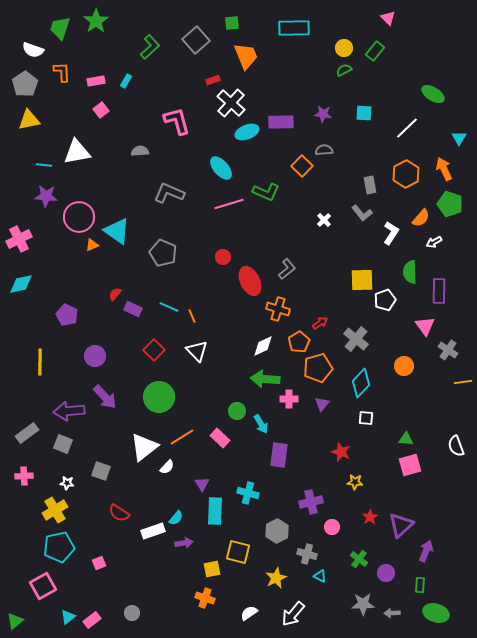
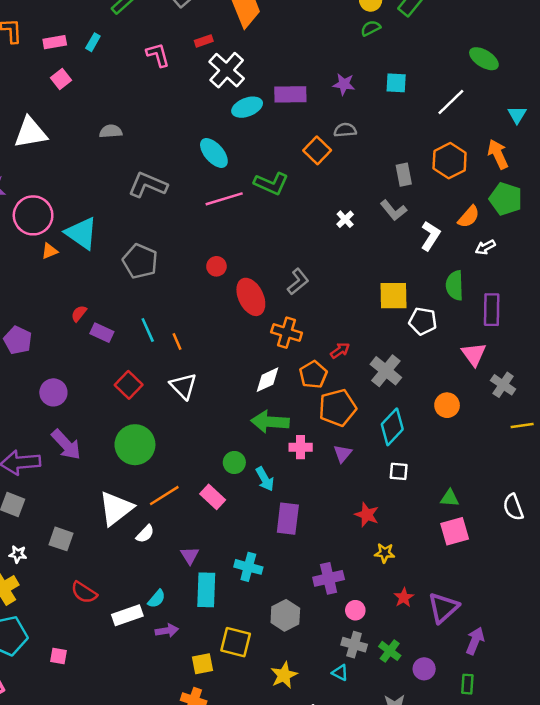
pink L-shape: (177, 121) -> (158, 55), moved, size x0.7
white pentagon: (385, 300) -> (423, 321), turned 30
cyan line: (169, 307) -> (148, 330), turned 42
gray cross: (307, 554) -> (354, 645), moved
pink square: (99, 563) -> (59, 656), turned 32

